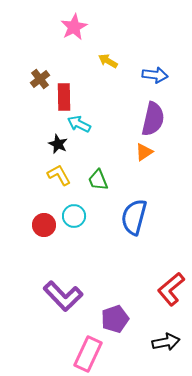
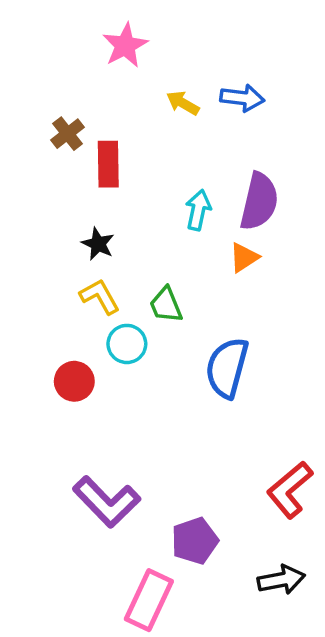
blue arrow: (155, 75) -> (242, 98), moved
cyan arrow: (79, 124) -> (198, 210), moved, turned 75
cyan circle: (74, 216) -> (127, 344), moved

